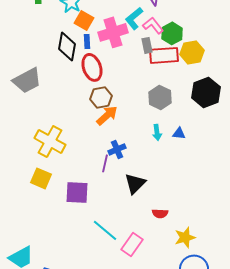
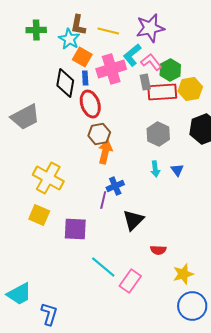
orange arrow: (107, 115) -> (105, 152), turned -35
blue triangle: (179, 133) -> (177, 170), turned 48

